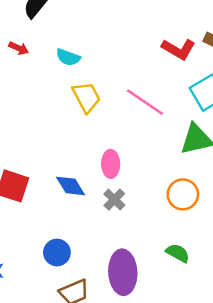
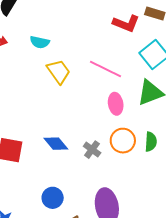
pink ellipse: (111, 164) -> (116, 104), moved
orange circle: (183, 194) -> (123, 141), moved
green semicircle: (178, 253) -> (151, 142), moved, turned 72

